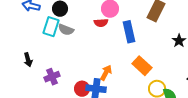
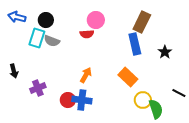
blue rectangle: (129, 32) -> (135, 44), moved
orange arrow: (106, 73) -> (86, 75), moved

